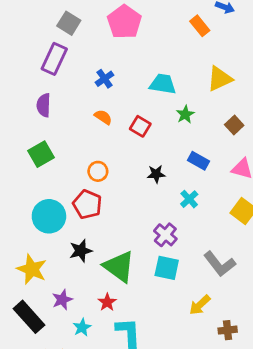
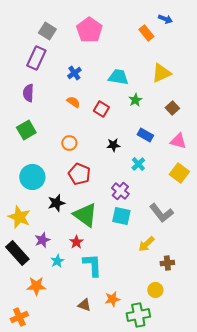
red pentagon: (87, 204) -> (79, 174), moved

